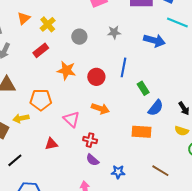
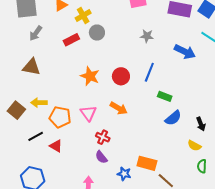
gray circle: (79, 37) -> (97, 33), moved
orange star: (66, 70) -> (90, 76), moved
green rectangle: (143, 88) -> (165, 96), turned -48
orange pentagon: (41, 100) -> (60, 117), moved
orange rectangle: (141, 132) -> (147, 163), moved
red triangle: (51, 144) -> (56, 146), moved, turned 32
black line: (15, 160) -> (36, 136), moved

